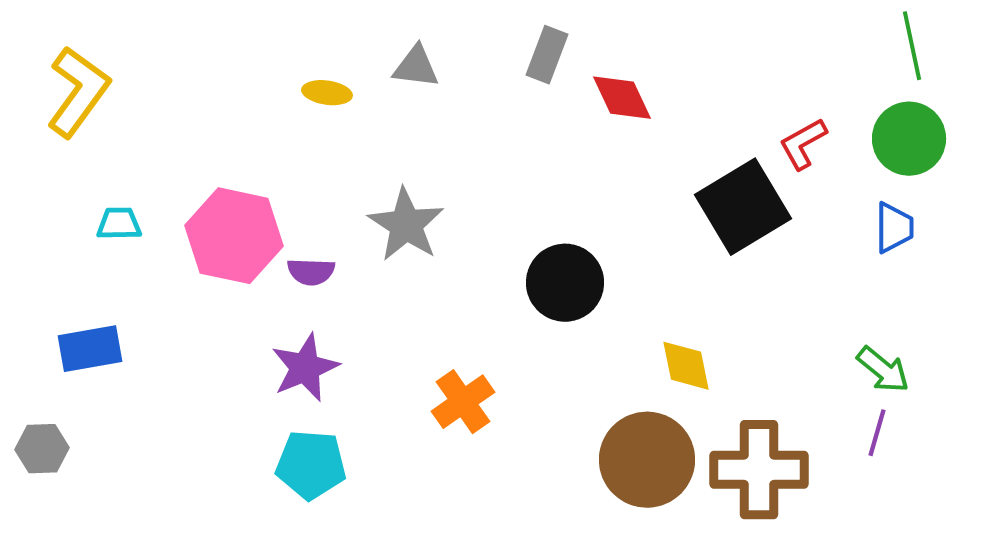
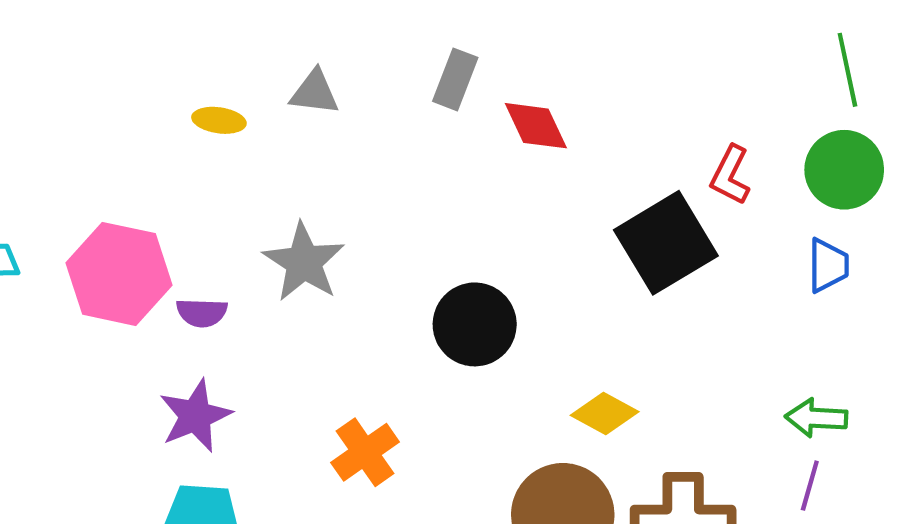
red L-shape: (803, 144) -> (730, 175), turned -34
yellow diamond: (686, 366) -> (605, 414), turned -50
green arrow: (883, 370) -> (816, 418), turned 144

